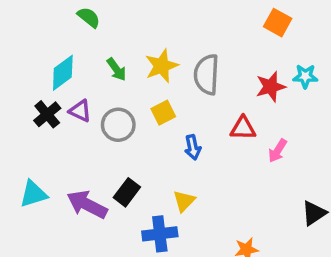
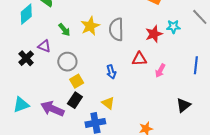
cyan diamond: (63, 73) -> (26, 14), moved
purple triangle: (80, 111) -> (44, 46), moved
yellow square: (163, 113) -> (77, 81), moved
yellow triangle: (184, 201) -> (108, 103), turned -32

